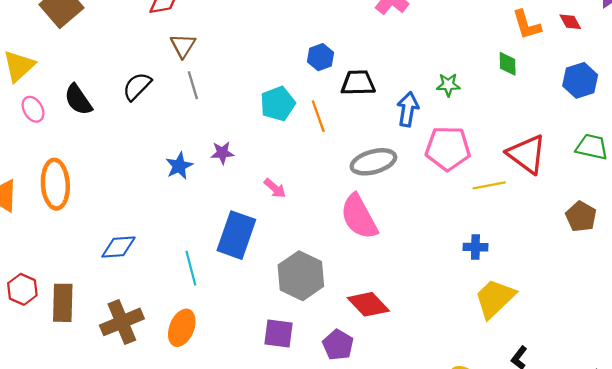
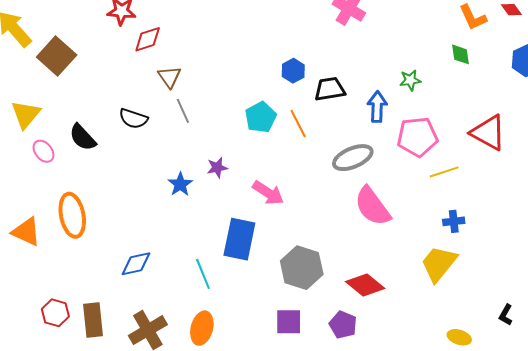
black semicircle: (137, 86) -> (133, 119), turned -108
yellow line: (489, 185) -> (444, 172), moved
pink arrow: (275, 188) -> (268, 193), size x1.5
pink semicircle: (359, 217) -> (372, 206), moved
yellow trapezoid: (495, 298) -> (439, 264), moved

